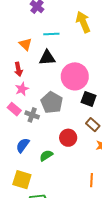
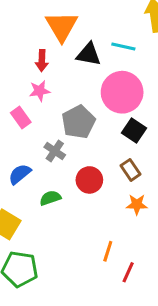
cyan line: (51, 34) -> (123, 46), moved
orange triangle: (25, 44) -> (62, 26), size x1.6
gray cross: (32, 115) -> (55, 151), moved

